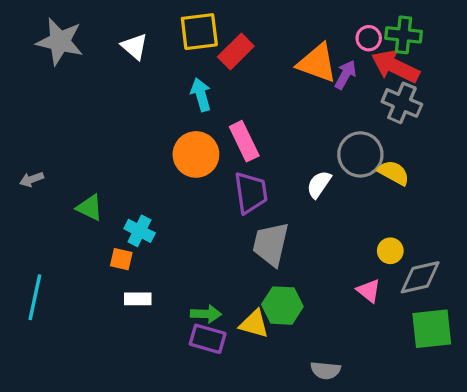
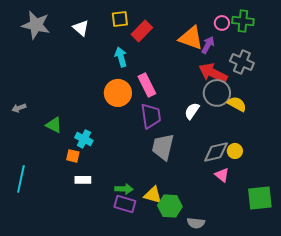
yellow square: (199, 32) -> (120, 19), size x0.7
red arrow: (395, 66) -> (213, 73), moved
gray diamond: (420, 277) -> (216, 152), moved
green hexagon: (282, 306) -> (170, 206), moved

